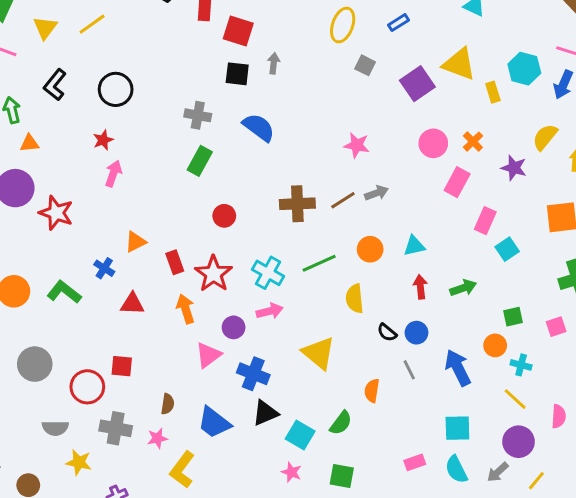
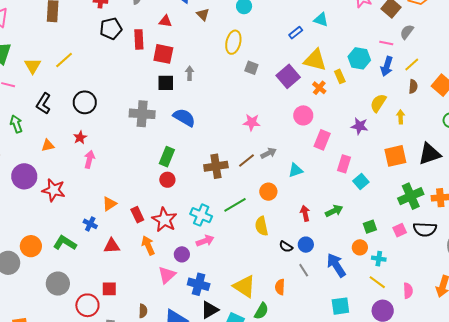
blue rectangle: (399, 23) -> (296, 33), moved
gray cross: (198, 115) -> (142, 114), size x1.4
orange cross: (473, 142) -> (319, 88), moved
orange triangle: (30, 143) -> (48, 145), moved
green rectangle: (200, 161) -> (167, 157), moved
cyan triangle: (414, 246) -> (295, 170), moved
yellow triangle: (319, 353) -> (244, 286), moved
gray circle: (35, 364) -> (58, 284), moved

